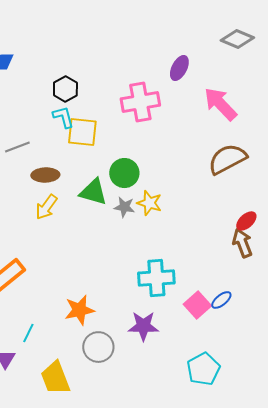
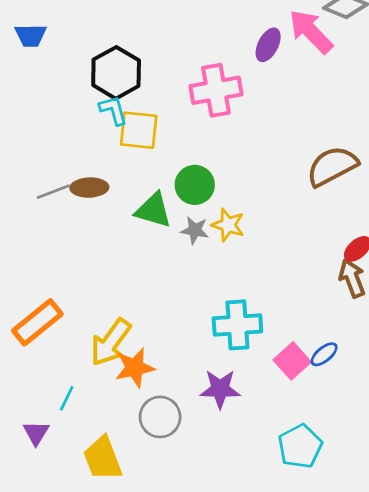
black hexagon: (65, 89) -> (116, 73), size x1.5
pink arrow: (220, 104) -> (311, 31), moved
gray line: (17, 147) -> (53, 192), moved
yellow arrow: (46, 207) -> (111, 342), moved, size x1.4

